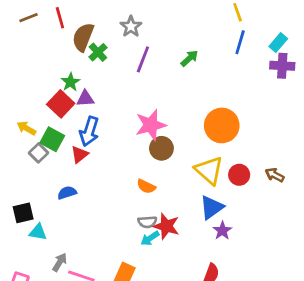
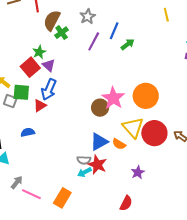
blue line: (240, 42) -> (114, 31), moved
purple triangle: (85, 99) -> (49, 65), turned 40
pink star: (151, 125) -> (113, 98), moved, turned -30
green square: (52, 139) -> (21, 92), turned -30
gray square: (39, 153) -> (10, 101), turned -32
red circle: (239, 175) -> (154, 133), size x1.6
orange semicircle: (146, 186) -> (119, 144), moved
blue triangle: (212, 207) -> (99, 142), moved

